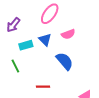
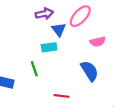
purple arrow: (13, 25) -> (44, 14), moved, turned -147
blue triangle: (45, 40) -> (59, 30), moved

